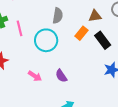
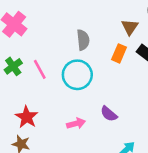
brown triangle: (95, 16) -> (130, 27), turned -32
pink arrow: (35, 76) -> (76, 123), turned -32

